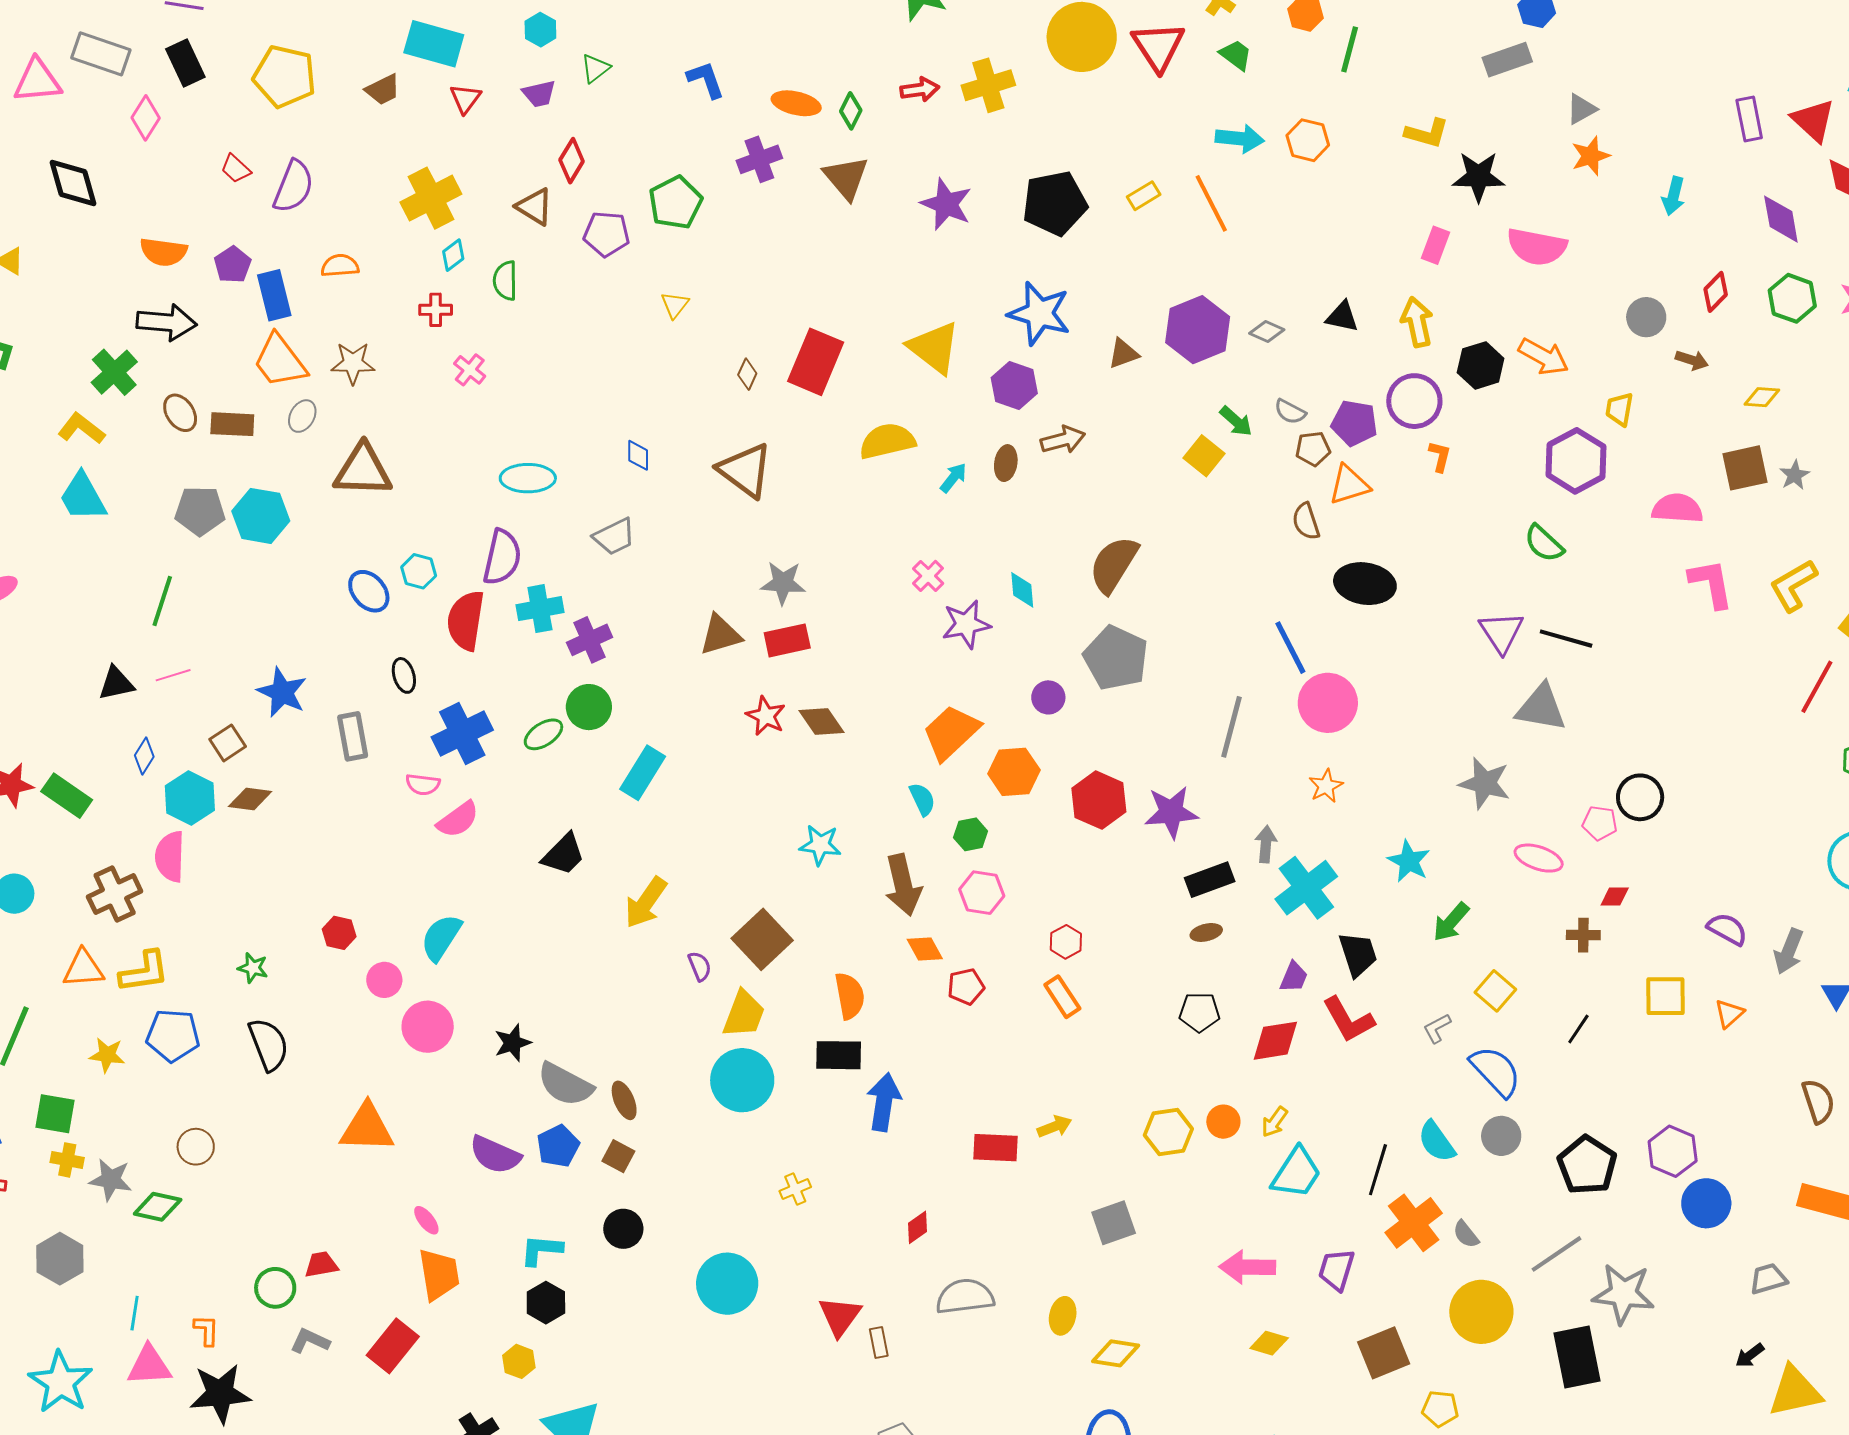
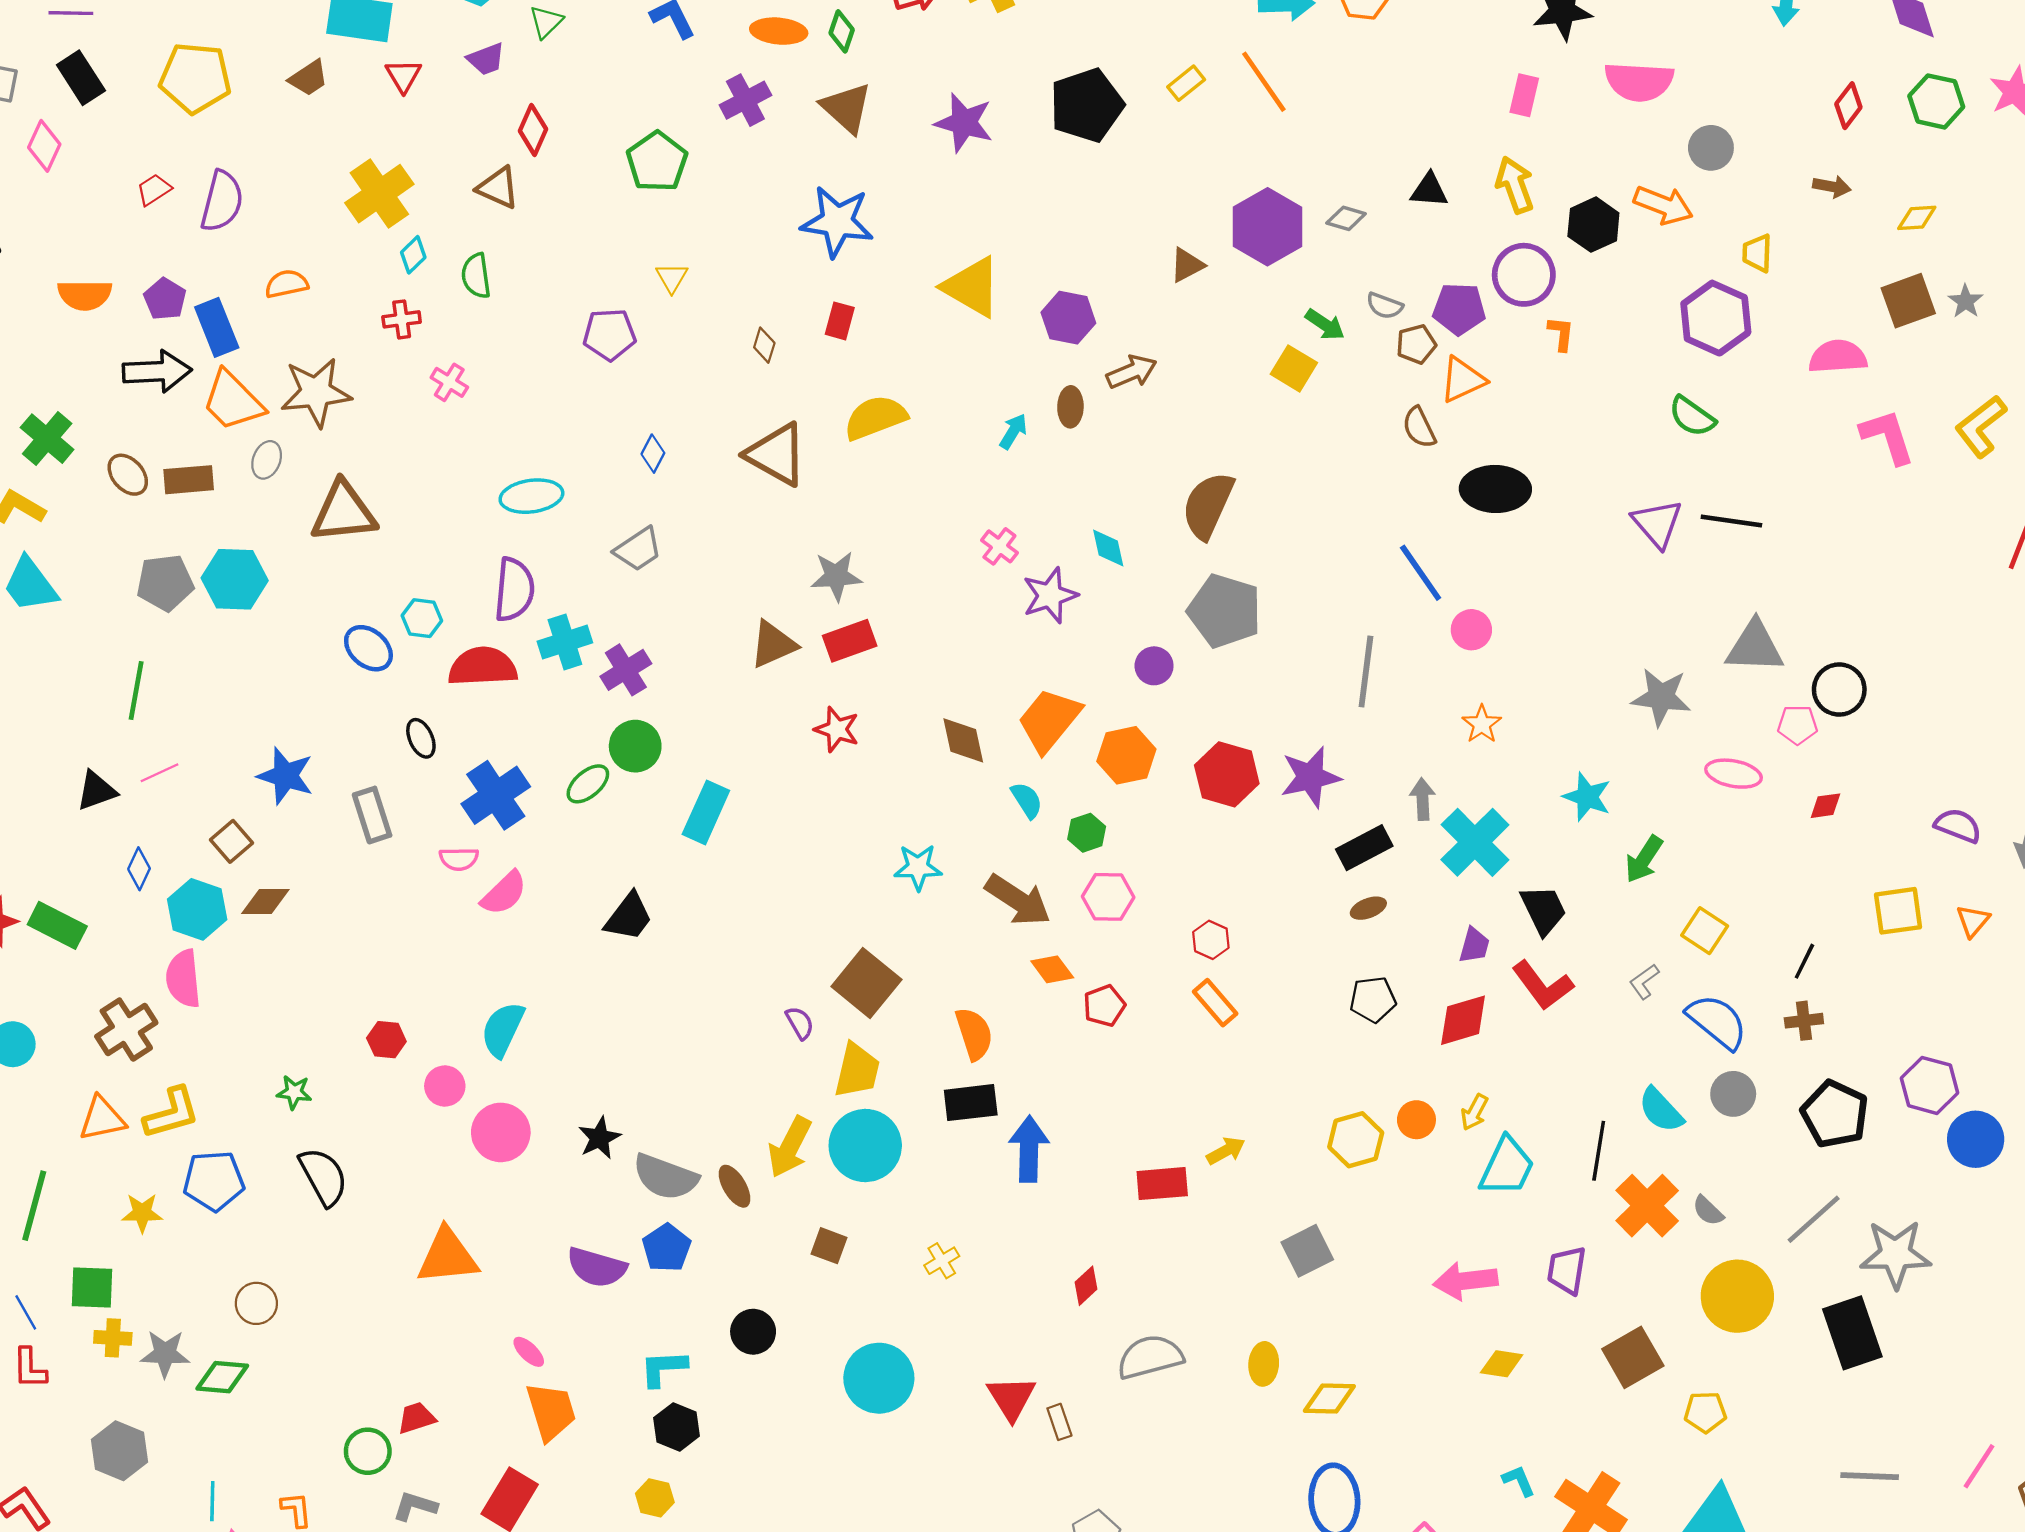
red trapezoid: (236, 169) -> (154, 190), turned 112
purple pentagon: (607, 234) -> (609, 334), moved
blue star: (1039, 313) -> (837, 221), moved
gray circle: (1646, 317) -> (1711, 148), moved
black arrow: (167, 322) -> (157, 371), moved
red rectangle: (816, 362) -> (840, 321), size x0.5
brown star: (353, 363) -> (316, 392), size x1.4
yellow semicircle: (887, 441) -> (875, 418), moved
blue diamond: (638, 455) -> (653, 454), turned 36
red semicircle: (466, 620) -> (483, 667), turned 86
pink circle: (1328, 703) -> (1471, 630), size x0.6
gray triangle: (1541, 708) -> (1755, 647), moved
brown diamond: (821, 722) -> (963, 740), moved, turned 30
brown arrow: (903, 885) -> (1018, 900), turned -36
yellow arrow: (646, 902) -> (790, 1147), moved
brown cross: (1583, 935) -> (1804, 1021), moved
brown square: (618, 1156) -> (829, 1246), moved

